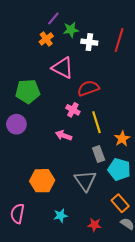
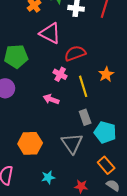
orange star: (122, 139) -> (106, 74), moved

